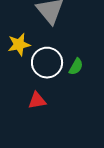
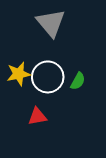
yellow star: (19, 45) -> (19, 74), moved

